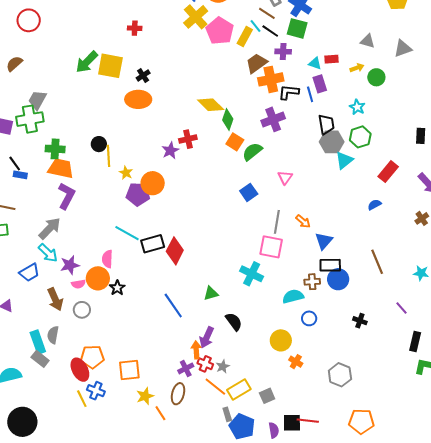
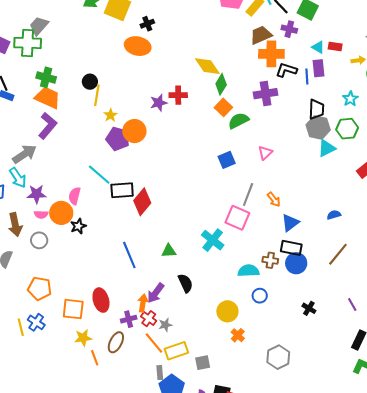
blue semicircle: (374, 205) -> (334, 215), moved
brown line: (377, 262) -> (338, 254), turned 50
red ellipse: (80, 370) -> (101, 300), moved

